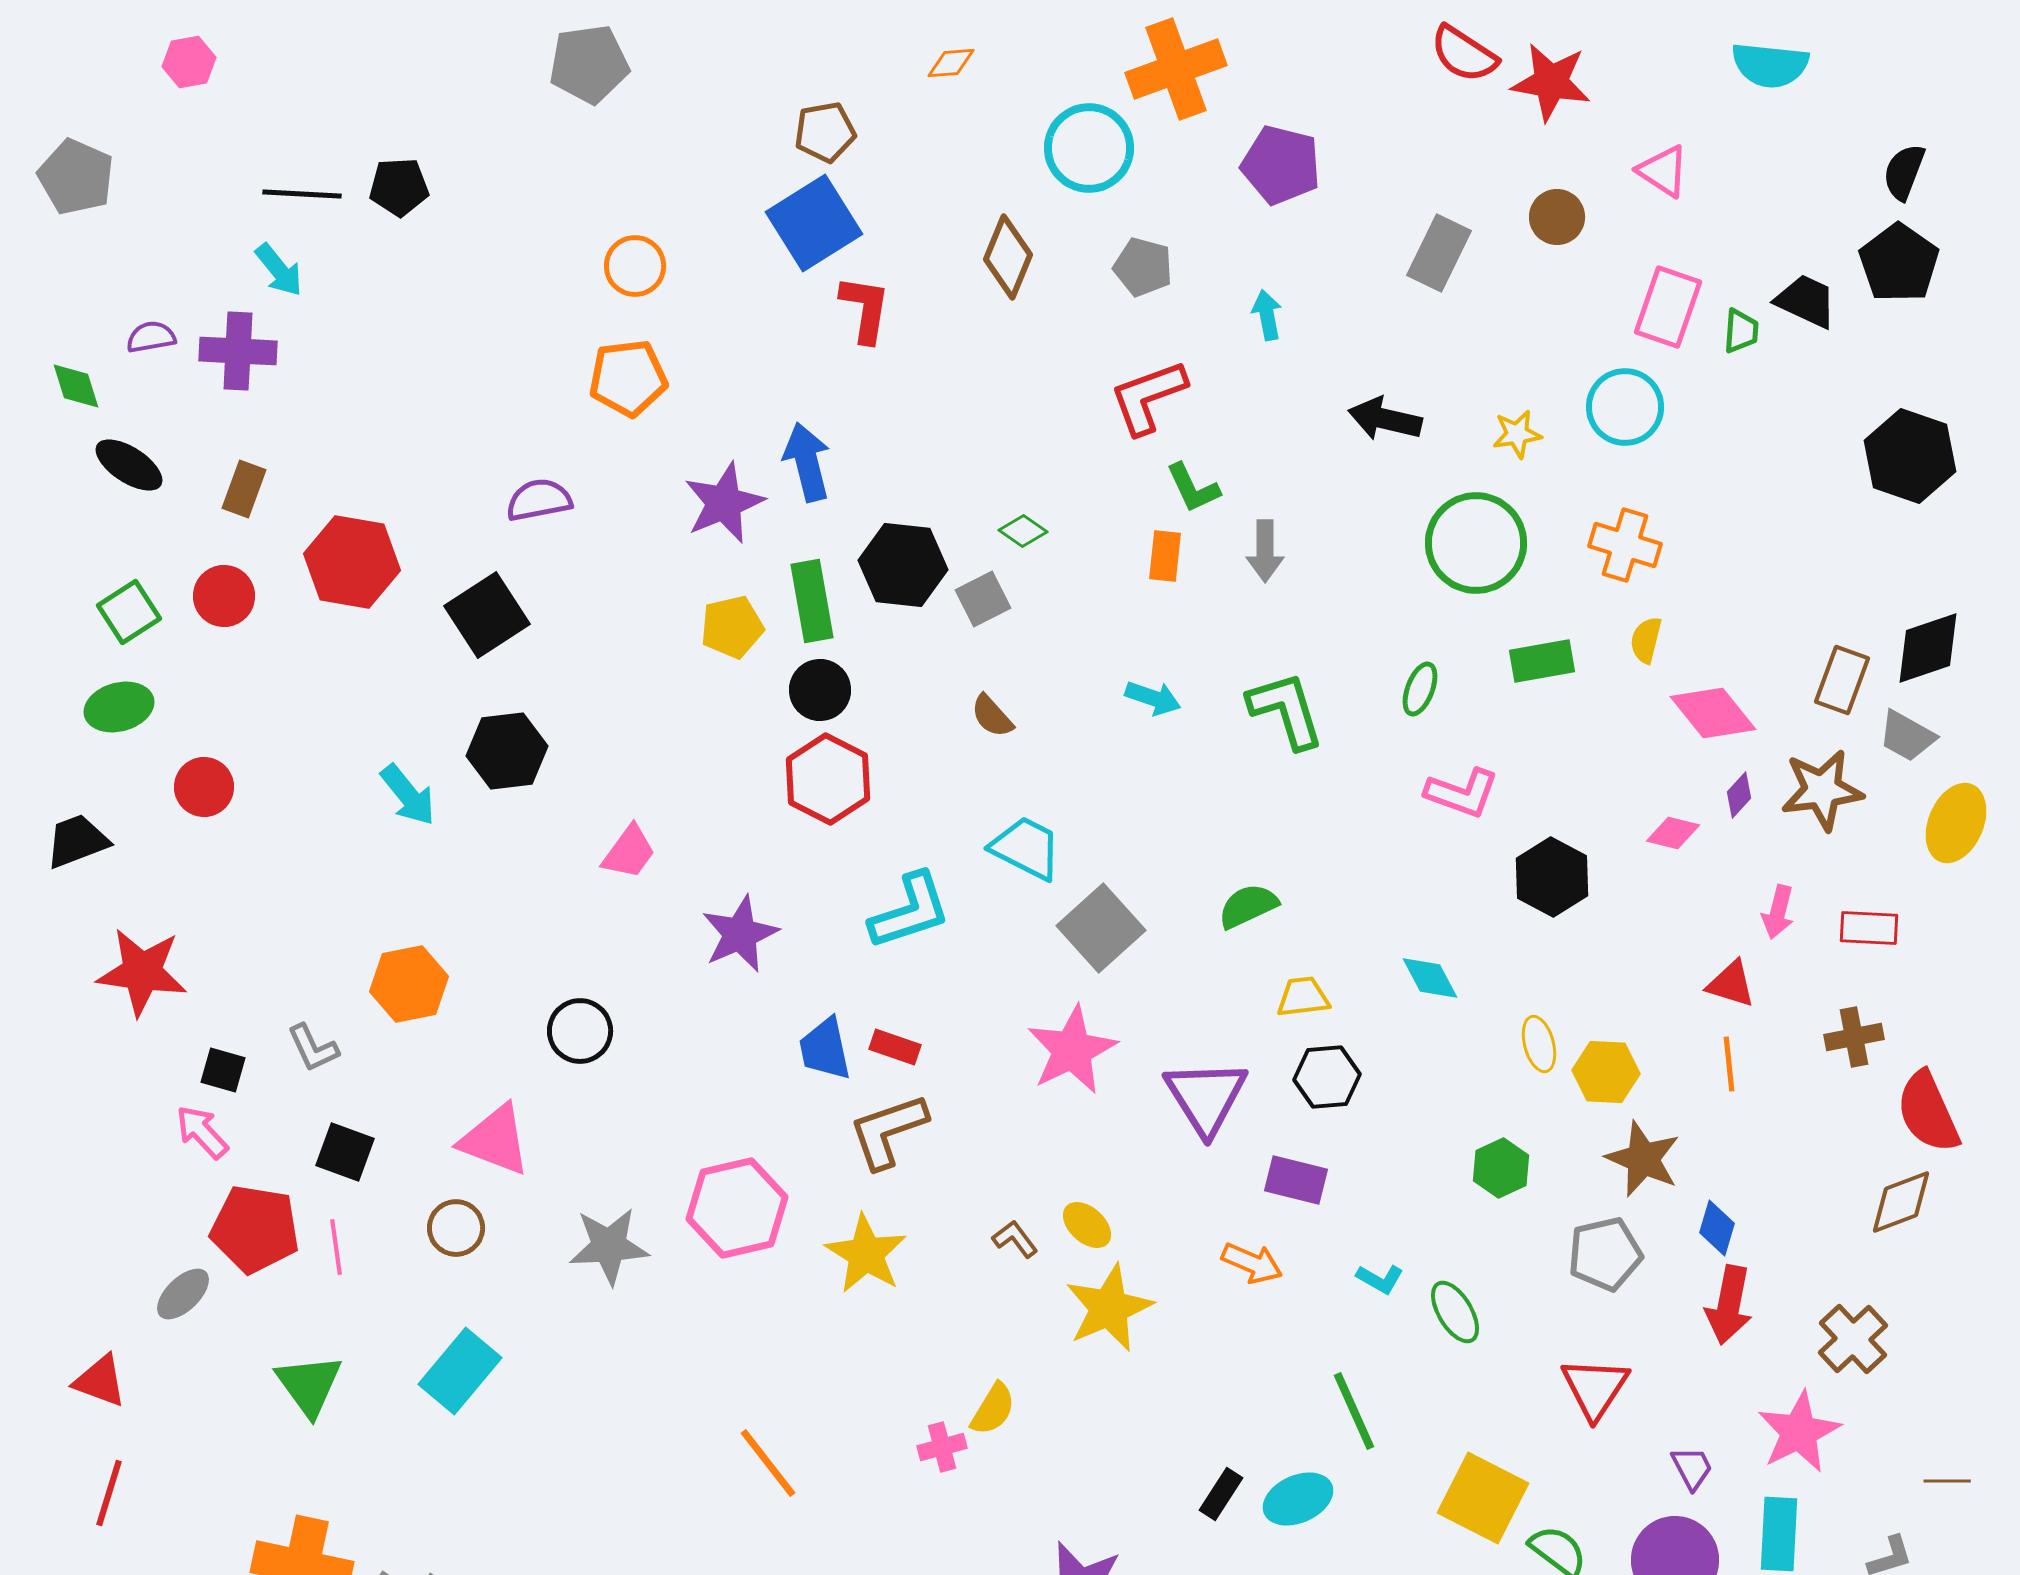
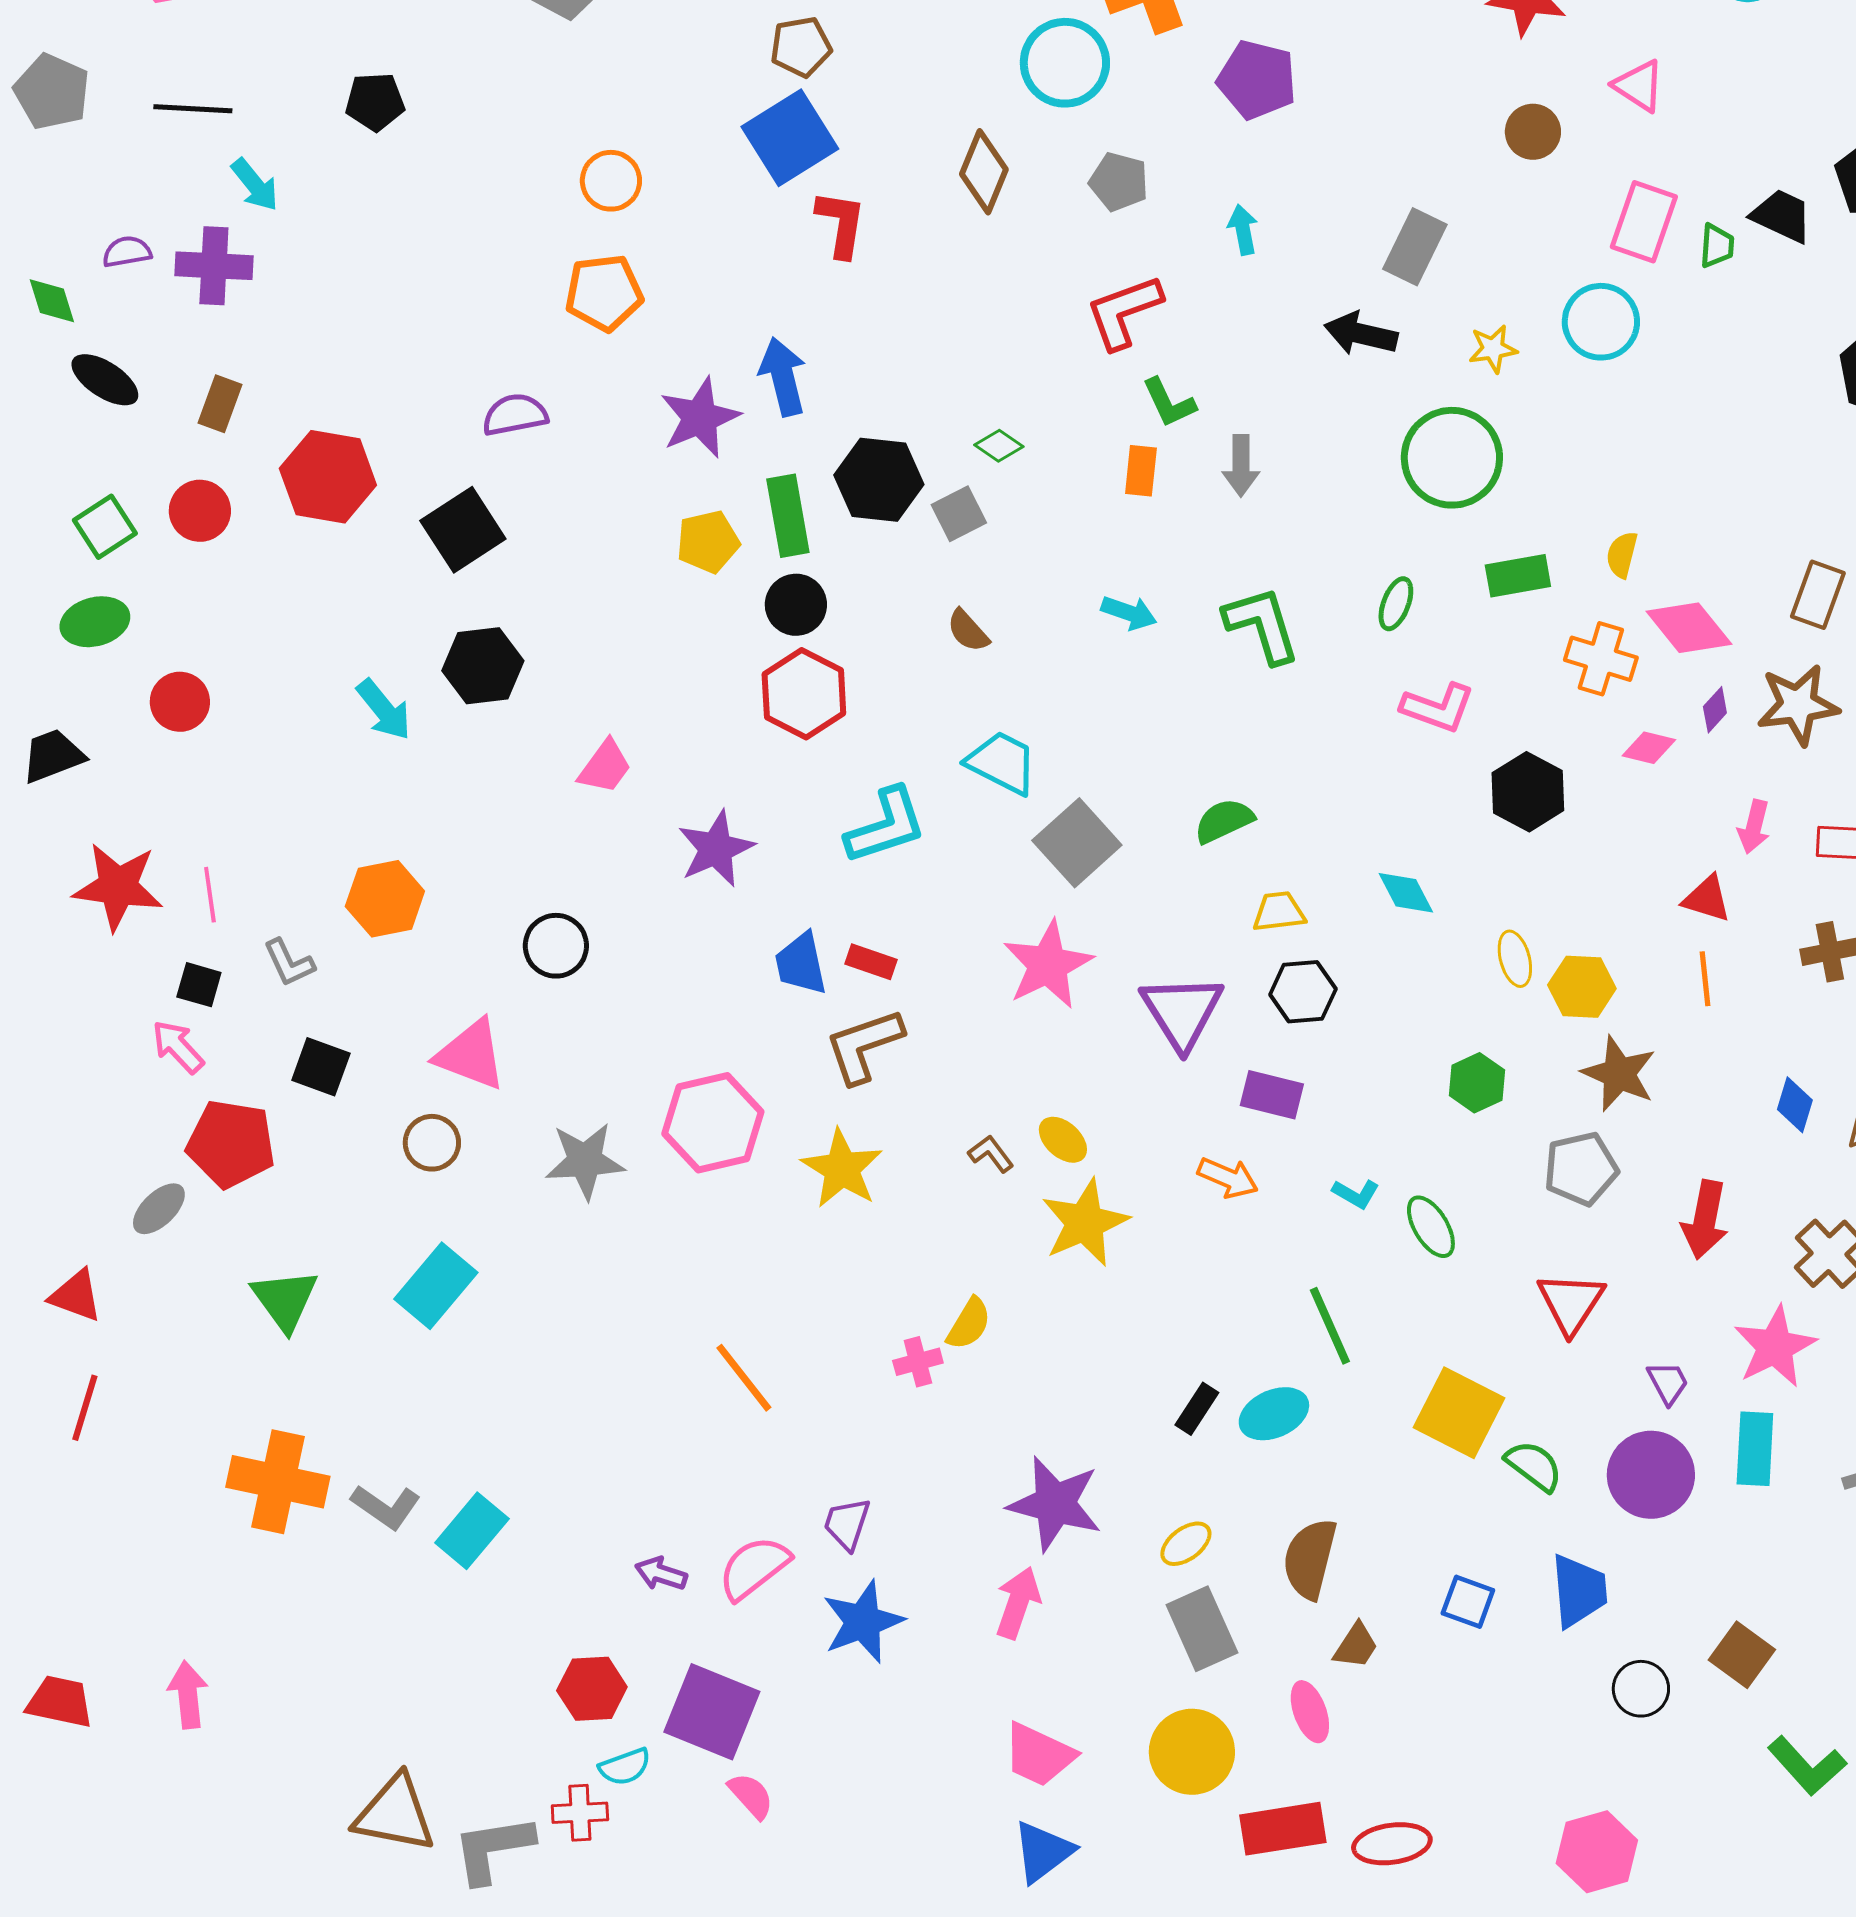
black line: (302, 194) -> (193, 109), moved
gray rectangle: (1439, 253) -> (1415, 247), moved
orange cross: (1625, 545) -> (1601, 659), moved
blue diamond: (1717, 1228) -> (1795, 1105), moved
pink line: (336, 1247) -> (210, 895), moved

